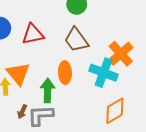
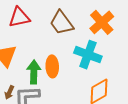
orange cross: (121, 54) -> (102, 22), moved
orange ellipse: (65, 73) -> (52, 66), moved

